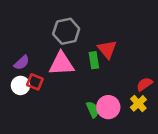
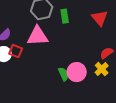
red triangle: (107, 49) -> (100, 18), moved
green rectangle: (94, 60) -> (65, 16), moved

